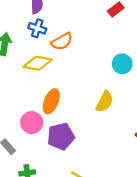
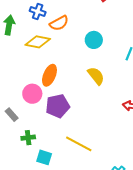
cyan circle: (122, 64) -> (94, 40), moved
yellow semicircle: (105, 102) -> (96, 76), turned -66

